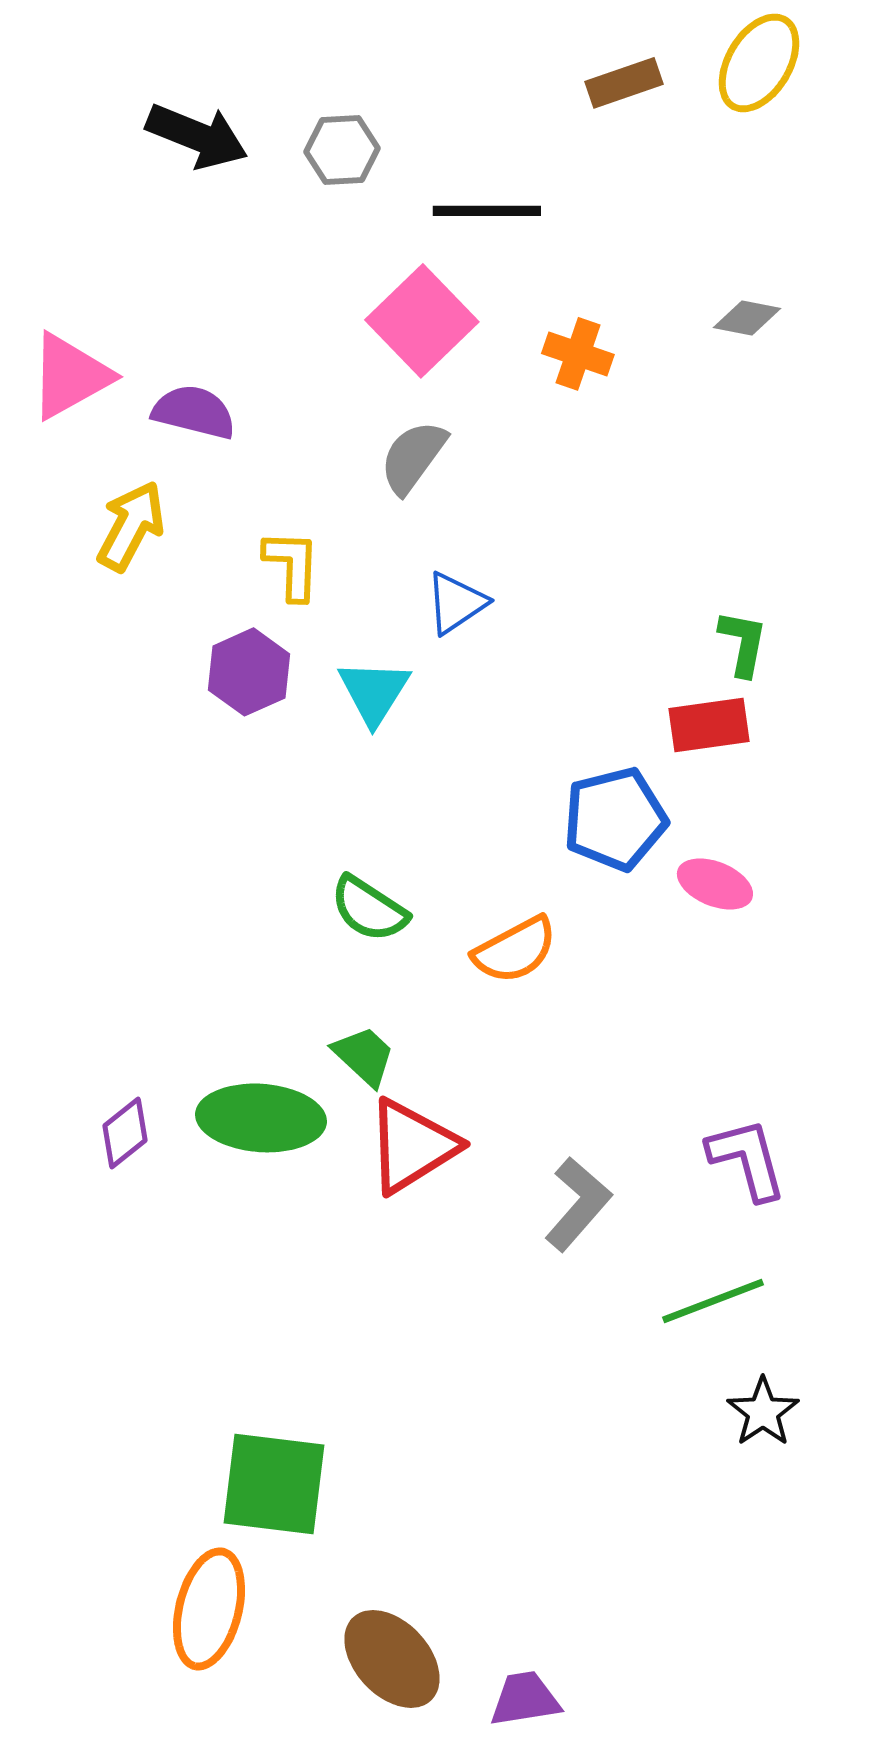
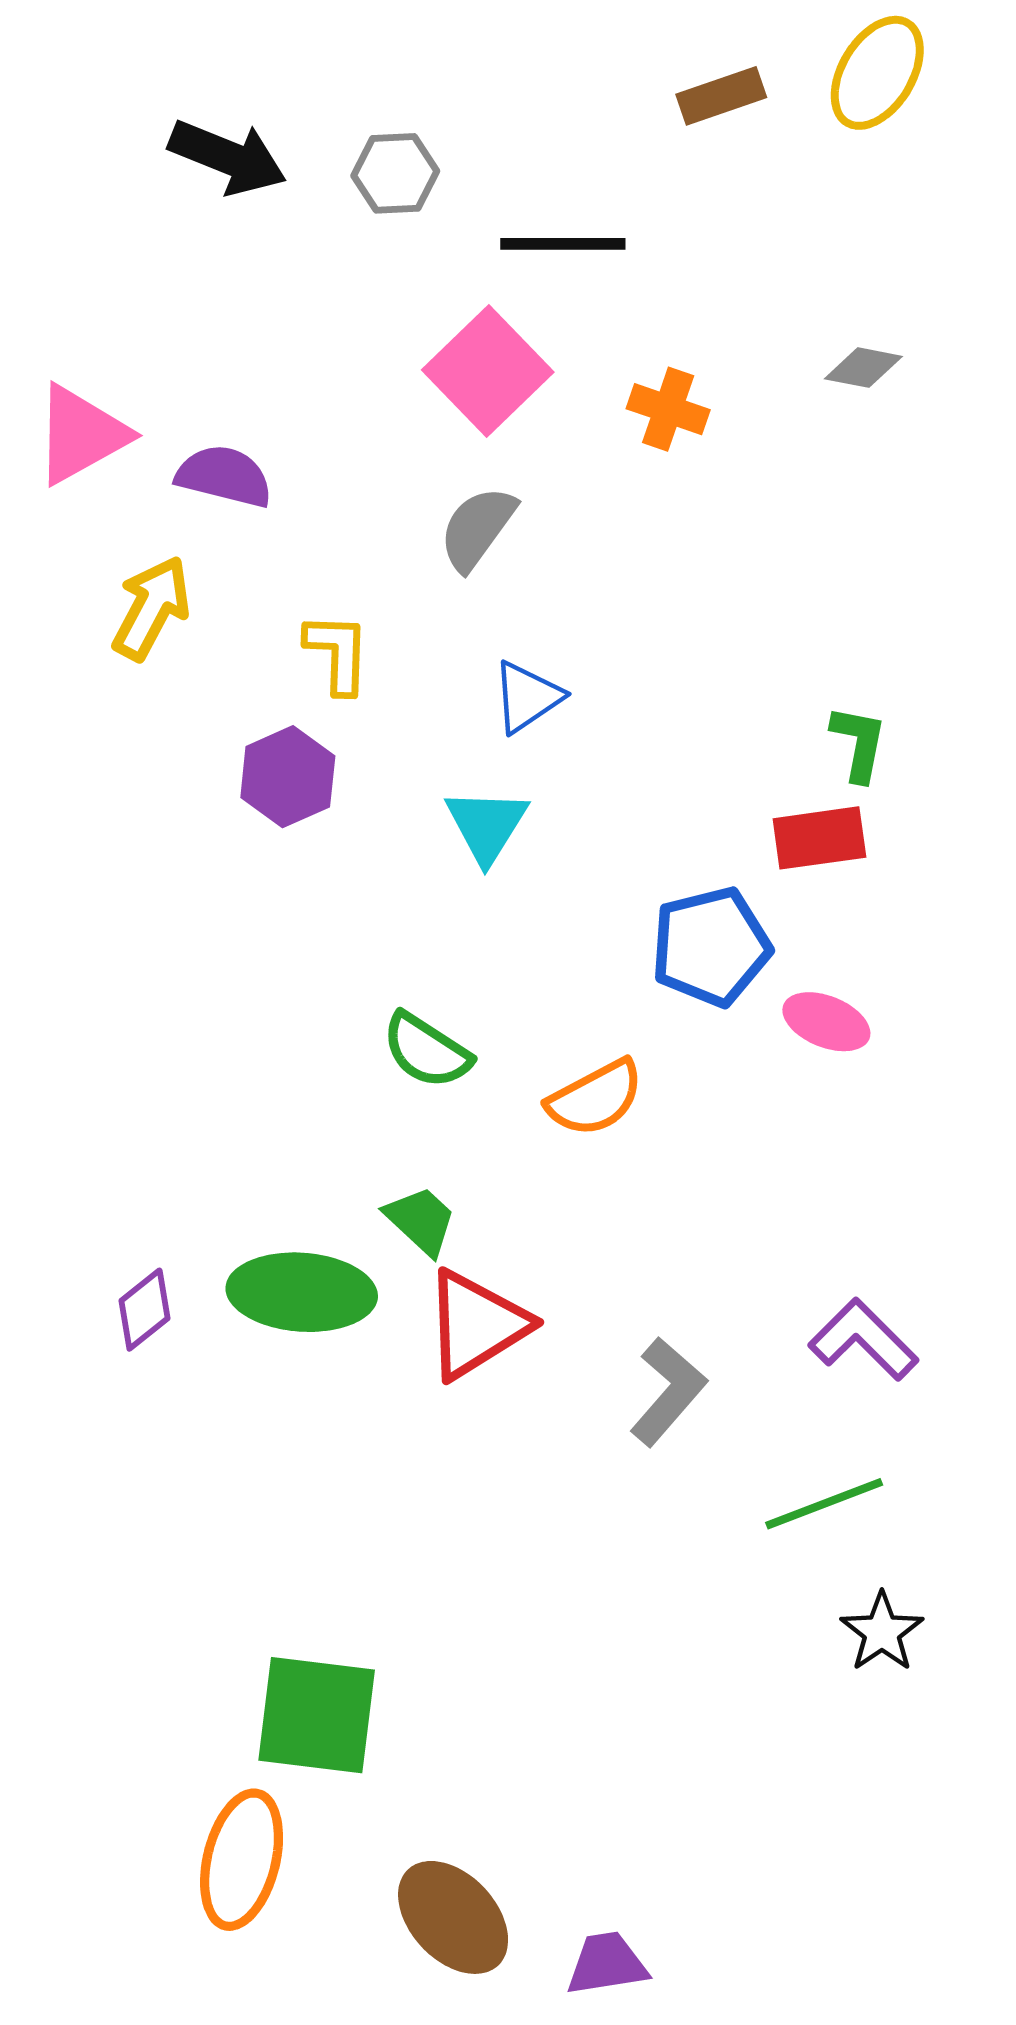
cyan triangle: (374, 692) -> (487, 825), moved
purple L-shape: (747, 1159) -> (863, 1340), turned -30

